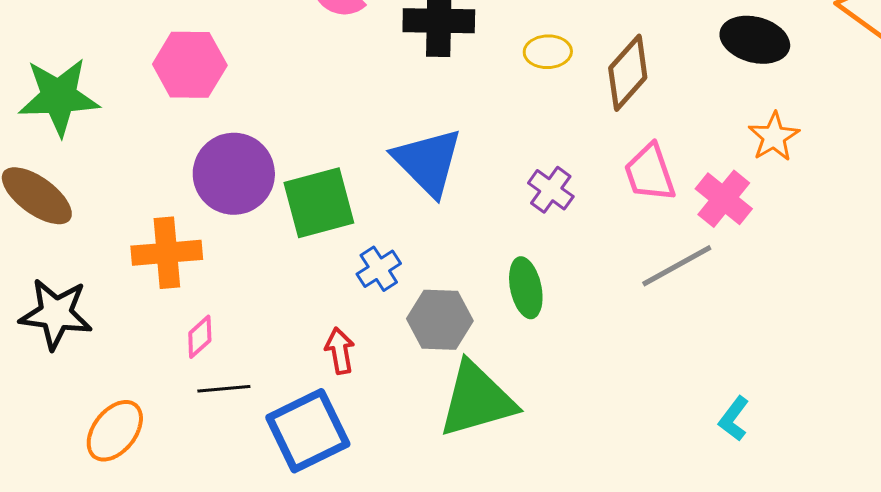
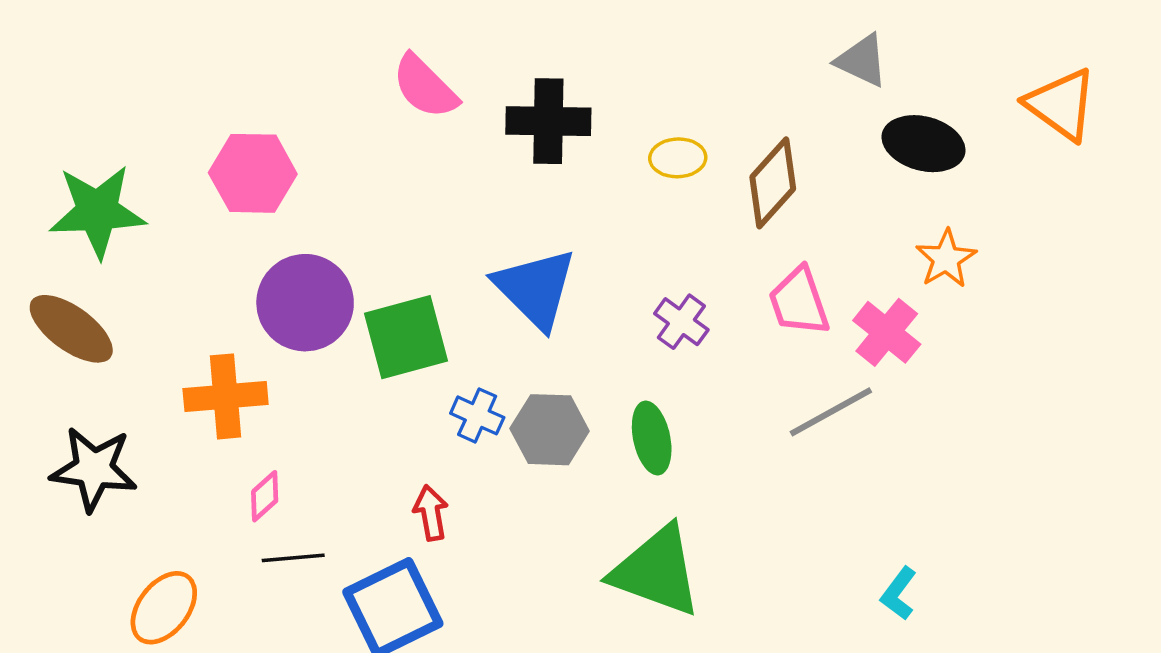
blue cross: (379, 269) -> (477, 415), turned -33
gray hexagon: (440, 320) -> (550, 430), moved
green triangle: (477, 400) -> (656, 571), moved, turned 36

